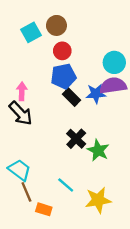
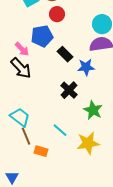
blue pentagon: (63, 76) -> (42, 36), moved
pink arrow: (22, 91) -> (22, 49), turned 133
blue star: (96, 94) -> (86, 67), moved
green star: (98, 150) -> (93, 110), moved

